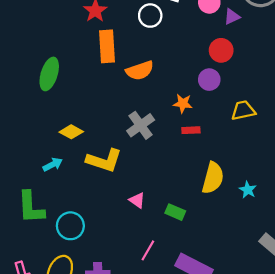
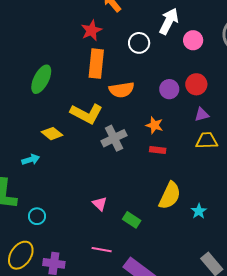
purple triangle: (232, 17) -> (202, 114), moved
purple circle: (209, 80) -> (169, 89), moved
yellow L-shape: (104, 160) -> (86, 114), moved
cyan circle: (70, 226) -> (37, 216), size x0.7
pink line: (148, 250) -> (102, 250), turned 60

